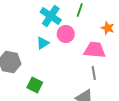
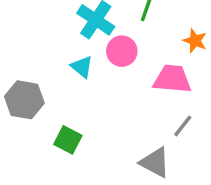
cyan triangle: (43, 43) -> (82, 67), turned -48
gray line: (94, 73) -> (183, 126), moved, turned 48

